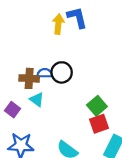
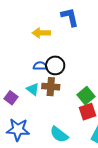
yellow arrow: (58, 24) -> (41, 33), moved, turned -96
brown cross: (29, 78) -> (51, 87), moved

